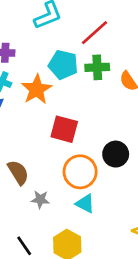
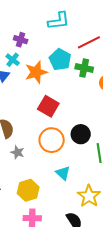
cyan triangle: (85, 204) -> (63, 173), moved

